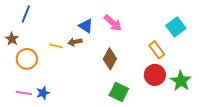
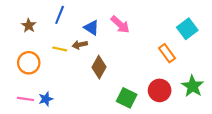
blue line: (26, 14) -> (60, 15), moved
brown star: (12, 39) -> (29, 26), moved
brown diamond: (110, 59) -> (99, 67), moved
red circle: (155, 75) -> (160, 90), moved

